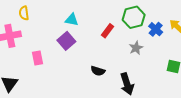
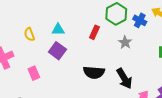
yellow semicircle: (24, 13) -> (29, 34), moved
black semicircle: (98, 71) -> (94, 72), size x1.5

